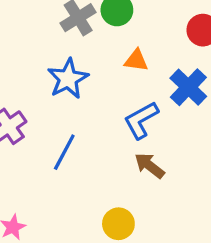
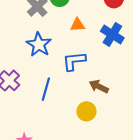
blue L-shape: (141, 120) -> (74, 61), moved, turned 35
yellow circle: (118, 224) -> (86, 111), moved

